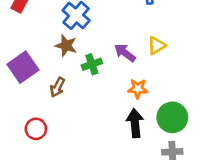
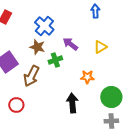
purple arrow: (125, 53) -> (70, 44), moved
brown arrow: (57, 87) -> (31, 76), size x1.5
black arrow: (135, 123) -> (72, 103), moved

